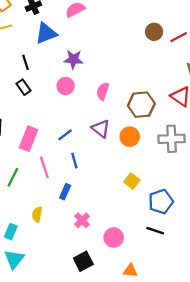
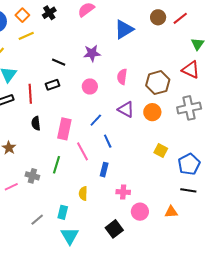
blue triangle: (46, 33) -> (124, 29), moved
black line: (25, 62) -> (59, 62), moved, turned -40
pink circle: (66, 86) -> (90, 86), moved
black rectangle: (23, 87) -> (53, 85), turned -64
pink cross: (82, 220) -> (123, 192), turned -32
pink circle: (114, 238) -> (140, 212), moved
black square: (83, 261) -> (114, 229), moved
orange triangle: (130, 271) -> (171, 212), moved

